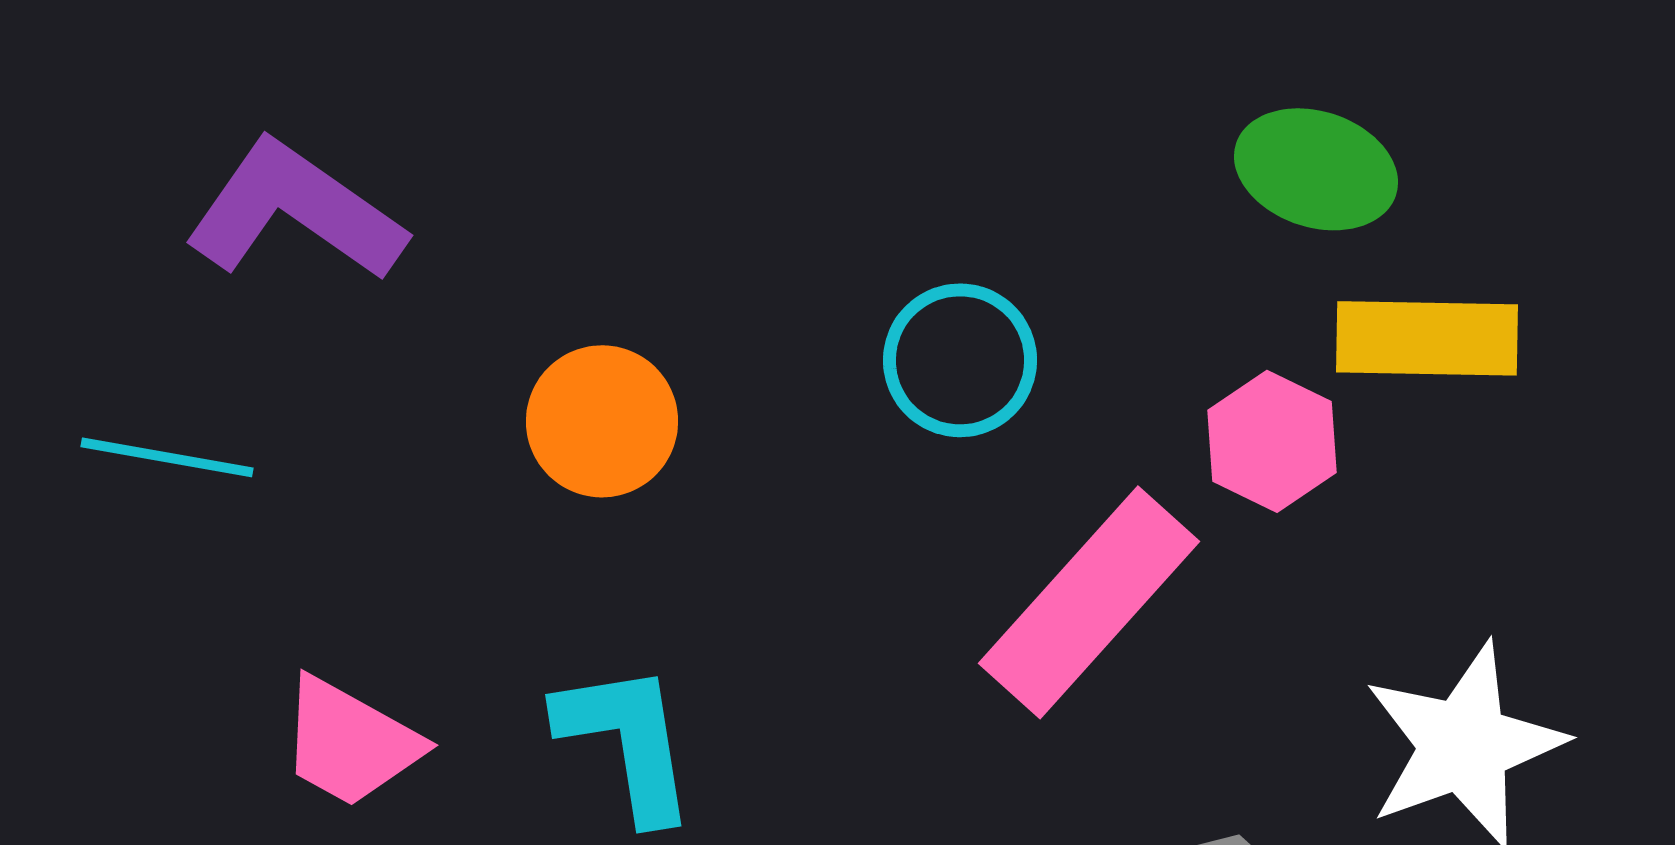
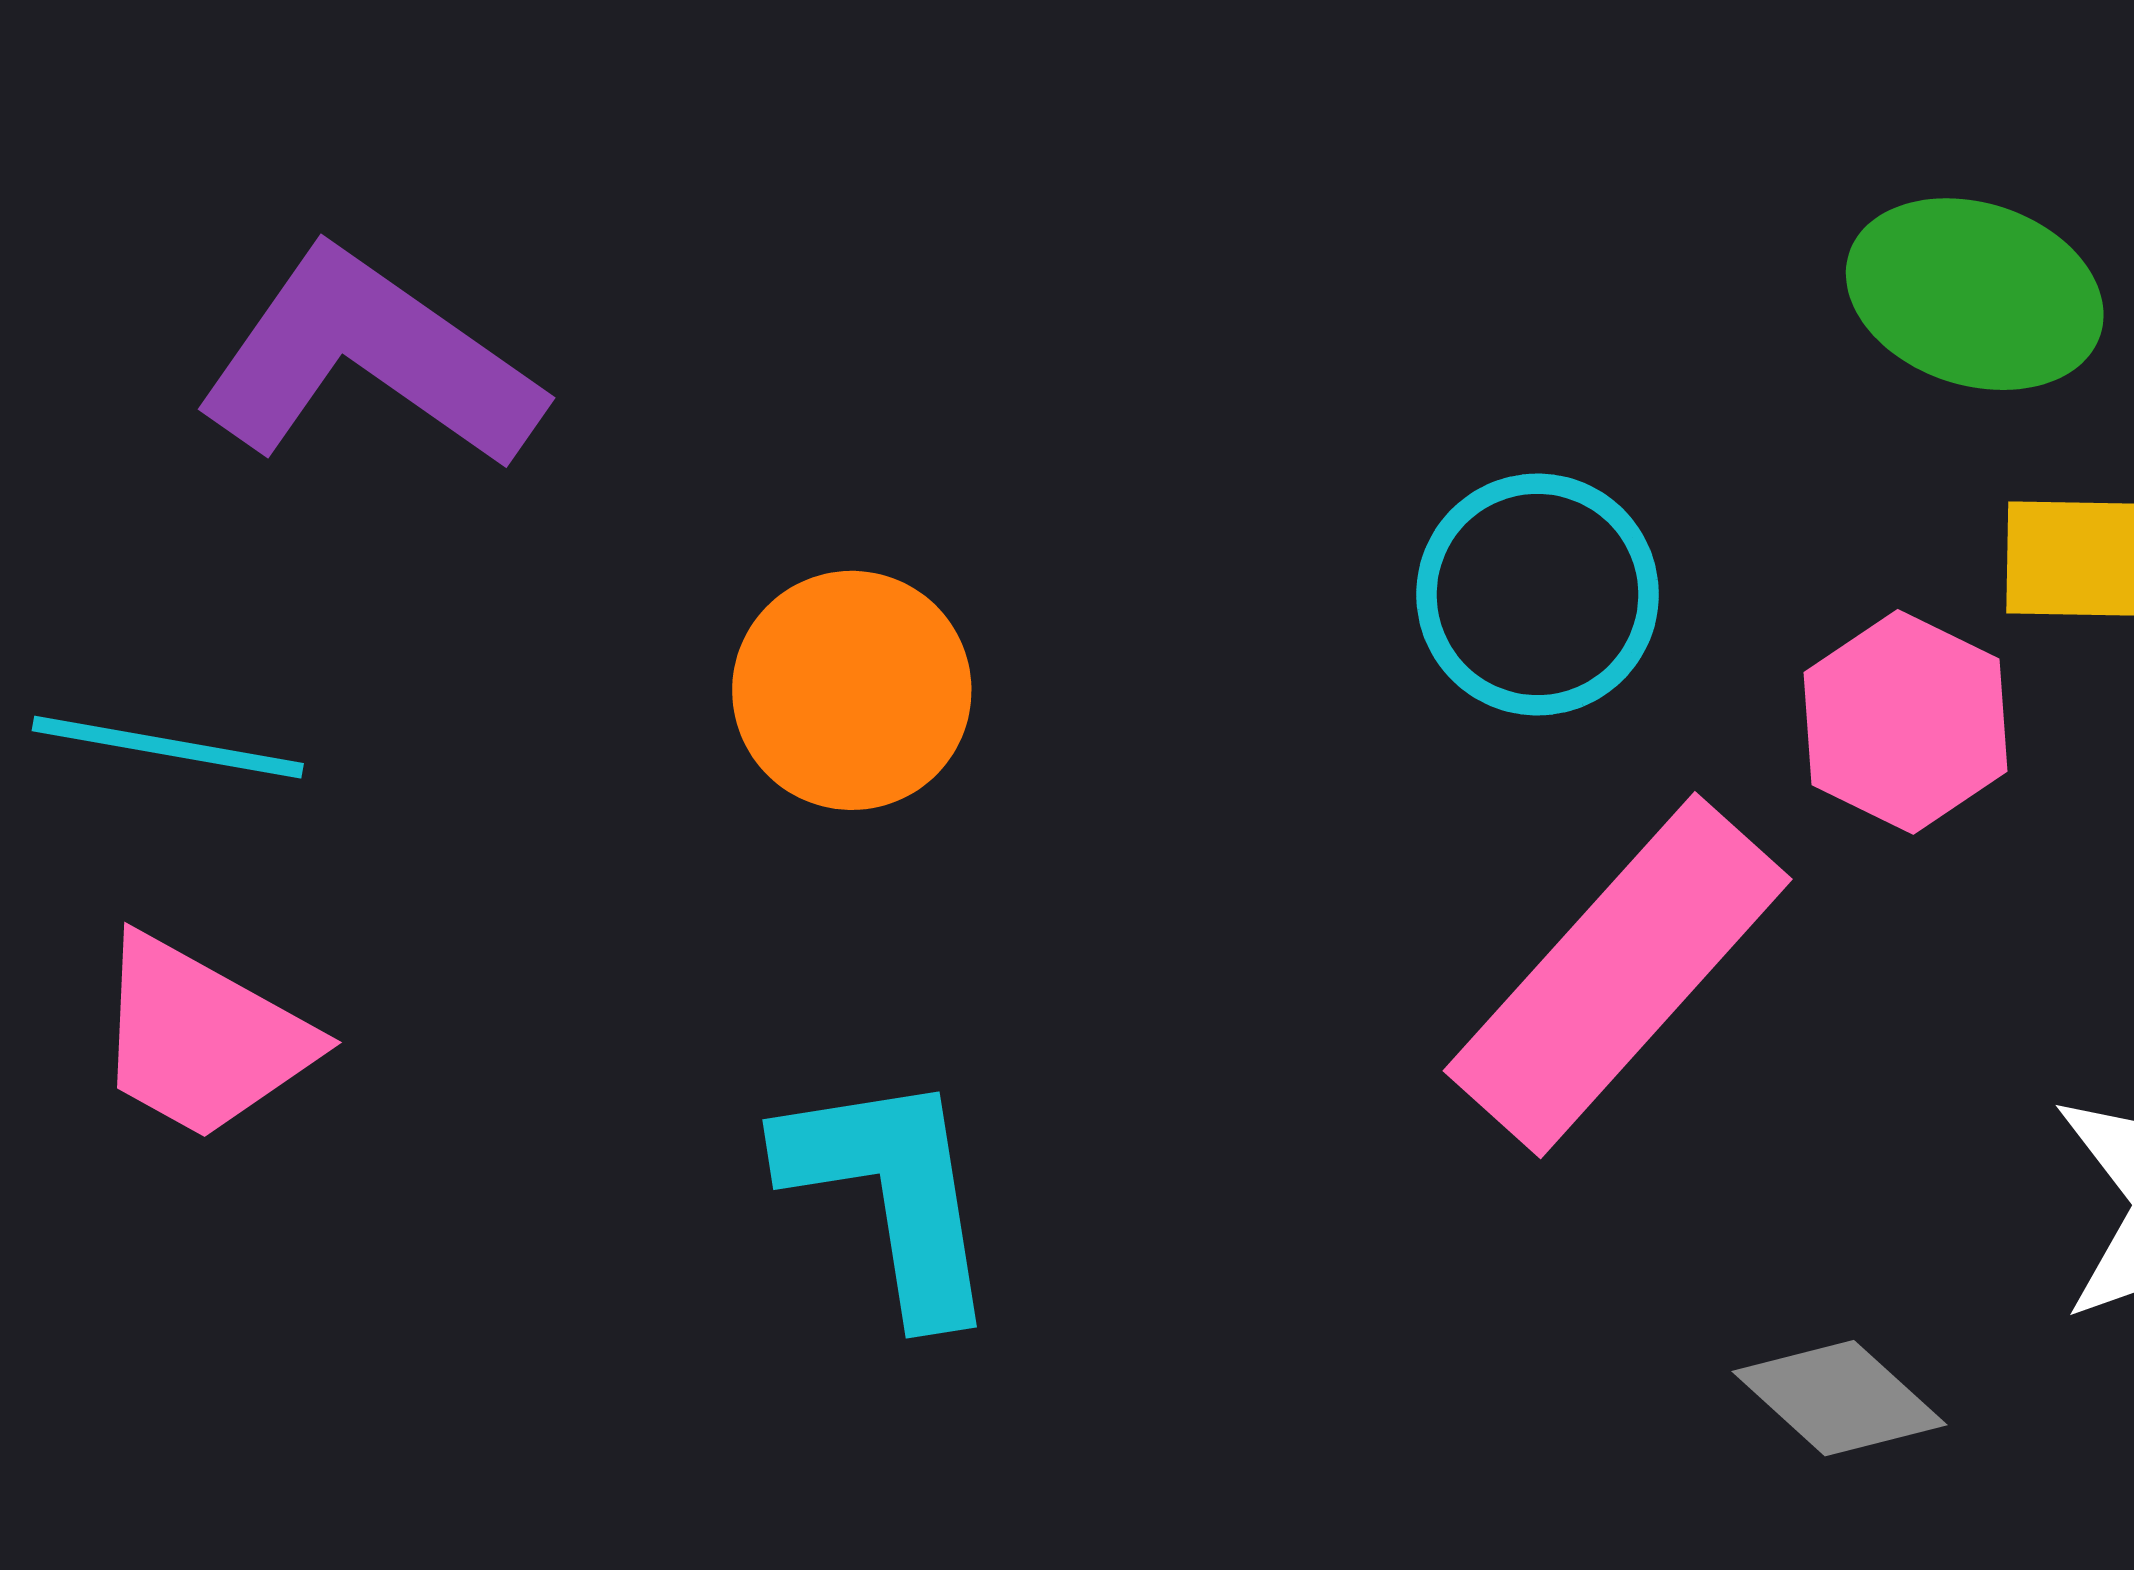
cyan circle: (960, 360) -> (1537, 594), moved
pink trapezoid: (350, 742) -> (202, 1038), moved

